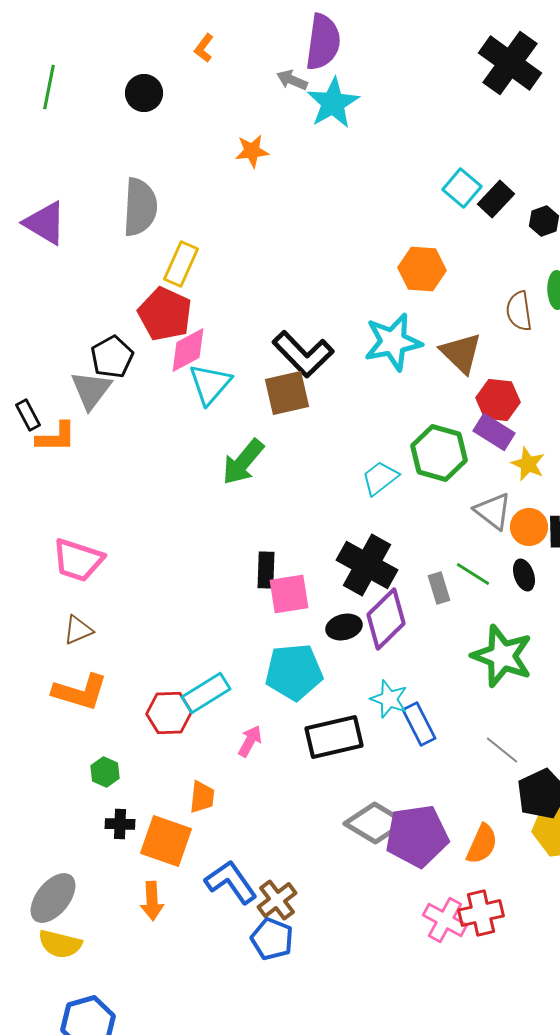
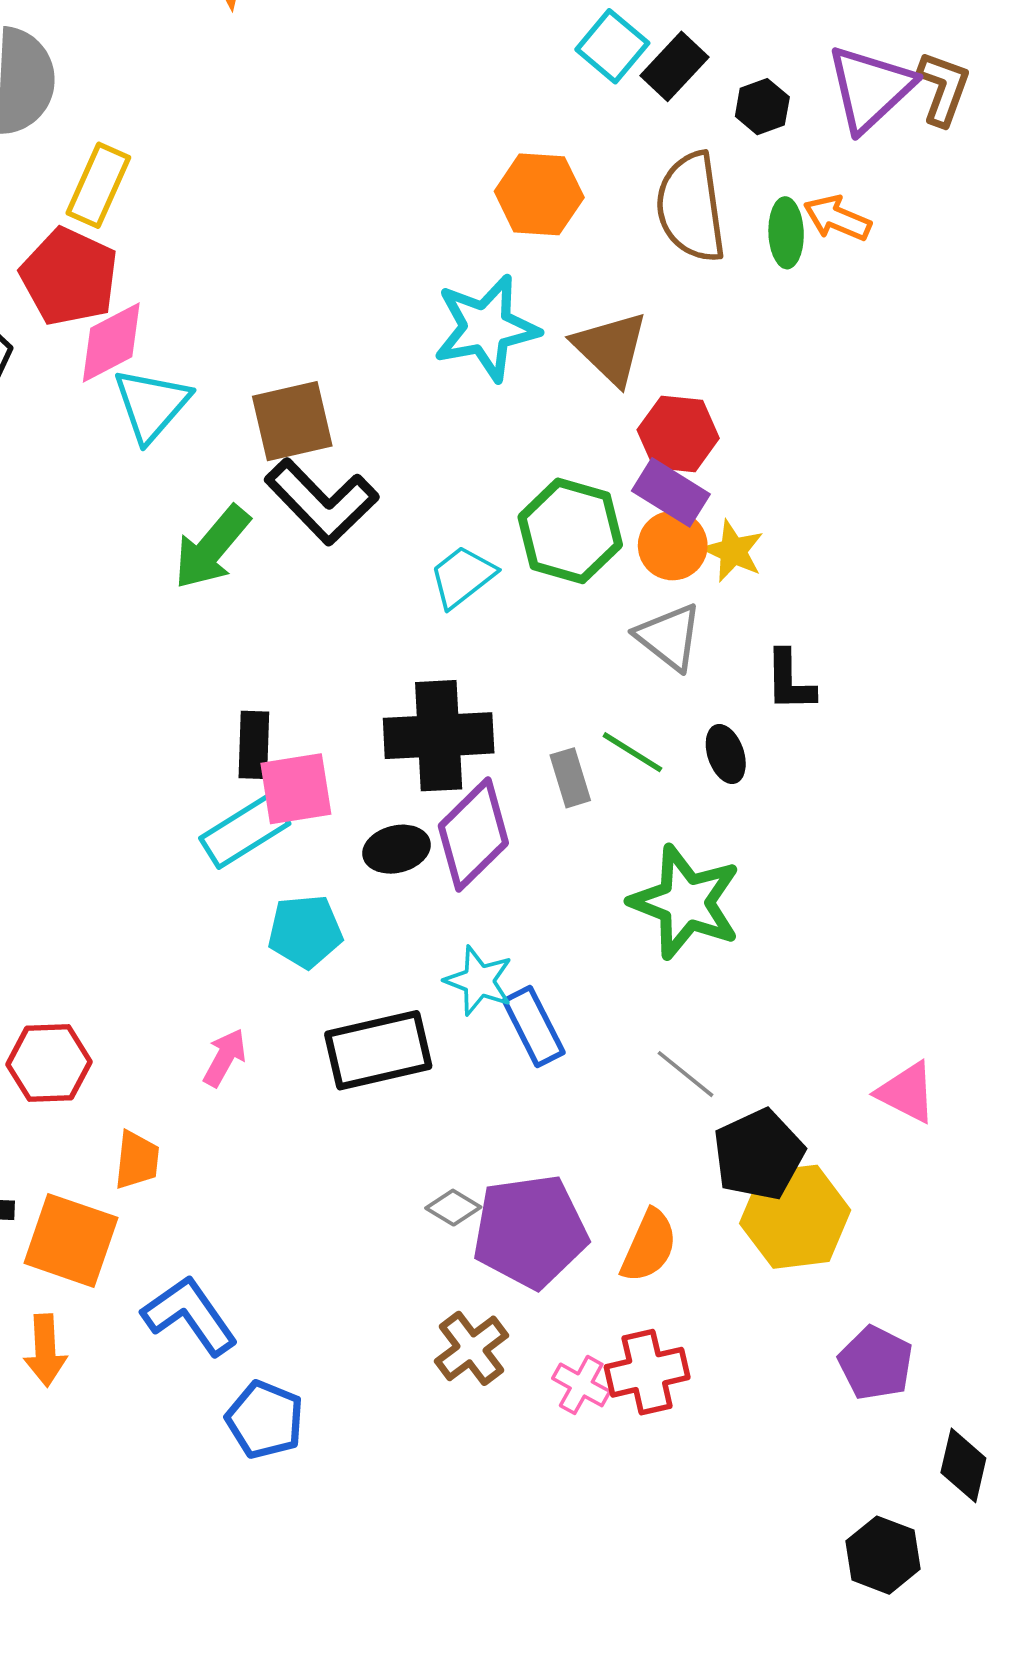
brown semicircle: (519, 311) -> (691, 207), moved, size x1.5
black L-shape: (303, 354) -> (322, 502), moved
orange circle: (529, 527) -> (673, 546), moved
black cross: (367, 565) -> (439, 736), turned -32
cyan pentagon: (294, 672) -> (305, 931), size x0.7
cyan rectangle: (206, 693) -> (245, 831), moved
red hexagon: (169, 713) -> (49, 1063), moved
gray diamond: (375, 823) -> (453, 1208), size x0.5
brown cross: (277, 900) -> (472, 1348), moved
pink cross: (445, 920) -> (581, 1385), size x0.7

